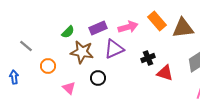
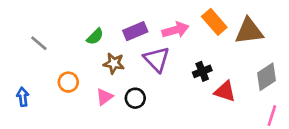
gray line: (26, 46) -> (39, 43), moved
purple triangle: (114, 49) -> (157, 59), turned -50
brown star: (82, 52) -> (114, 63), size x0.7
pink triangle: (69, 88) -> (104, 97), moved, turned 40

